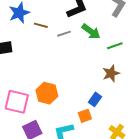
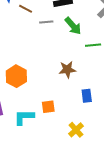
brown star: (111, 73) -> (67, 70), moved
blue rectangle: (95, 99) -> (87, 96), moved, turned -56

